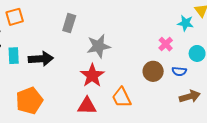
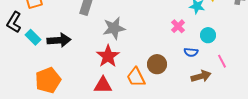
cyan rectangle: (14, 56) -> (33, 37), turned -42
brown circle: (153, 71) -> (157, 64), moved

